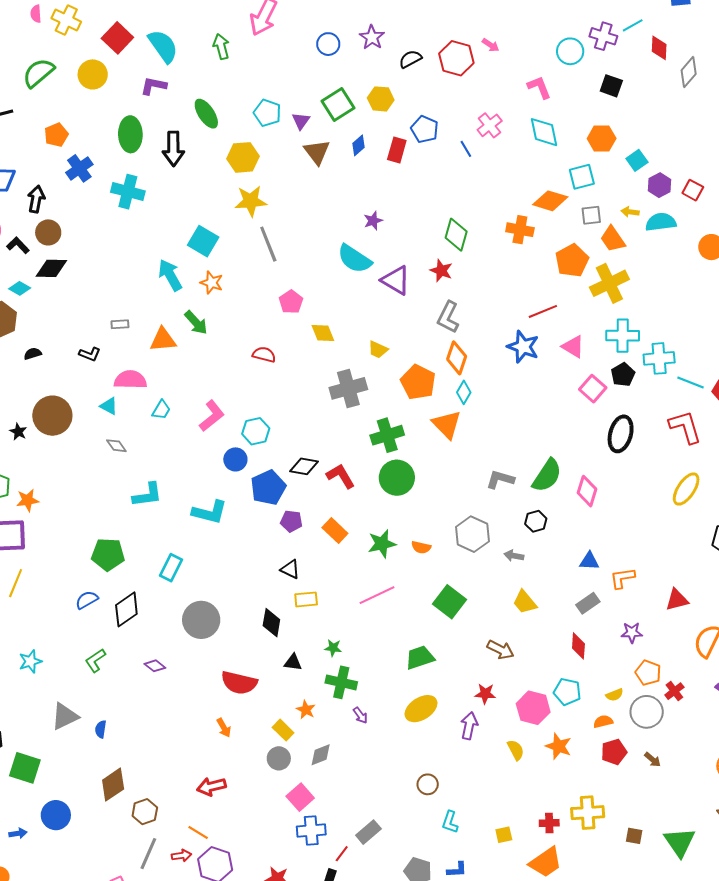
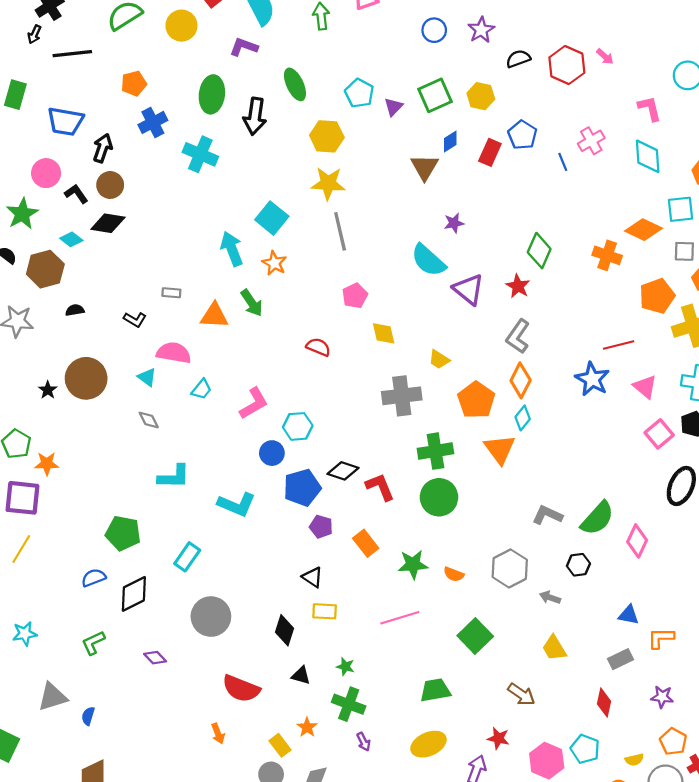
brown triangle: (317, 152) -> (425, 167), moved

